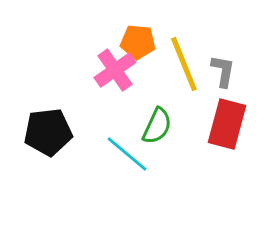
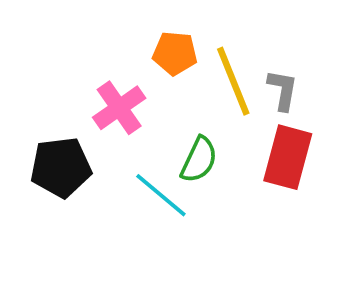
pink cross: (115, 70) -> (119, 108), moved

